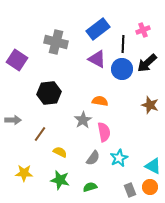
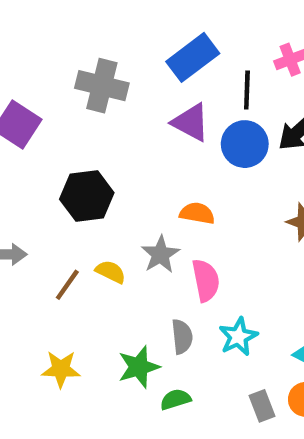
yellow semicircle: (60, 152) -> (111, 272), moved
gray semicircle: (93, 158) -> (182, 337), turned -42
yellow star: (24, 173) -> (61, 369), moved
green star: (60, 180) -> (139, 367), moved, turned -30

